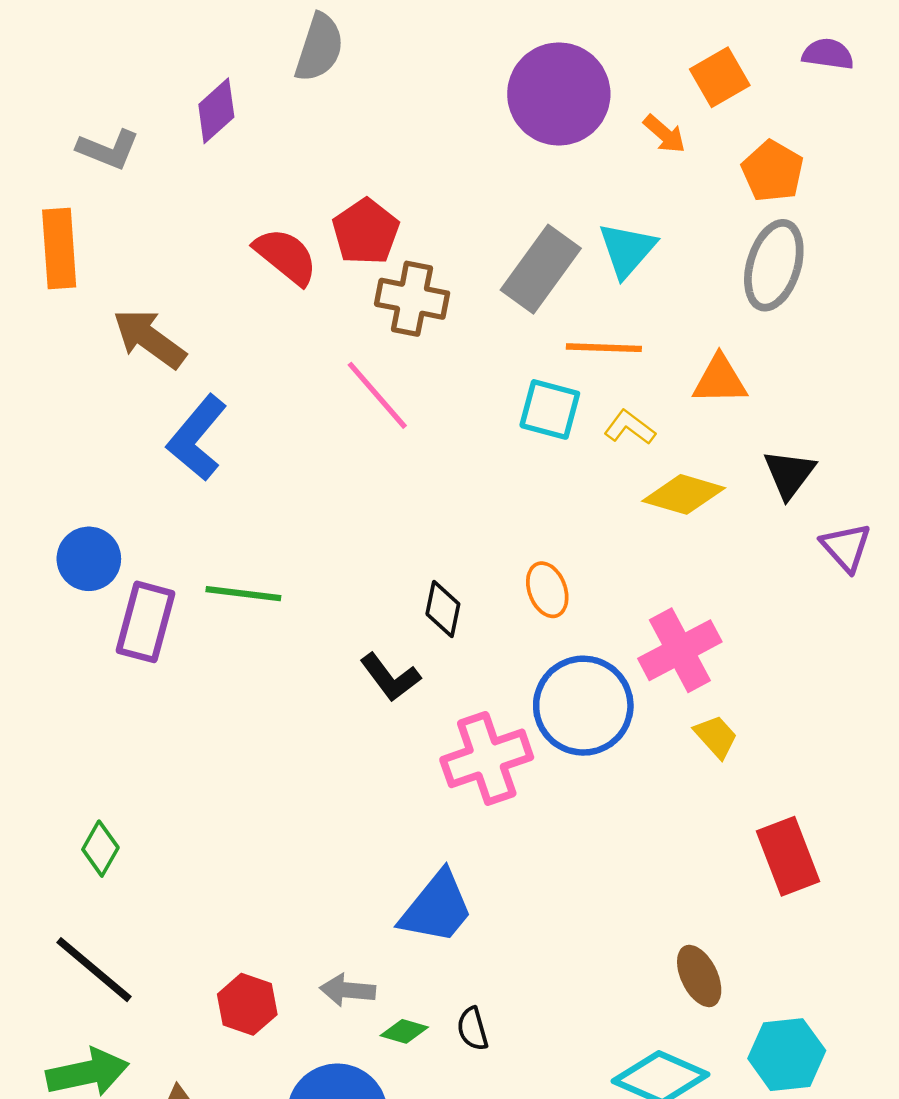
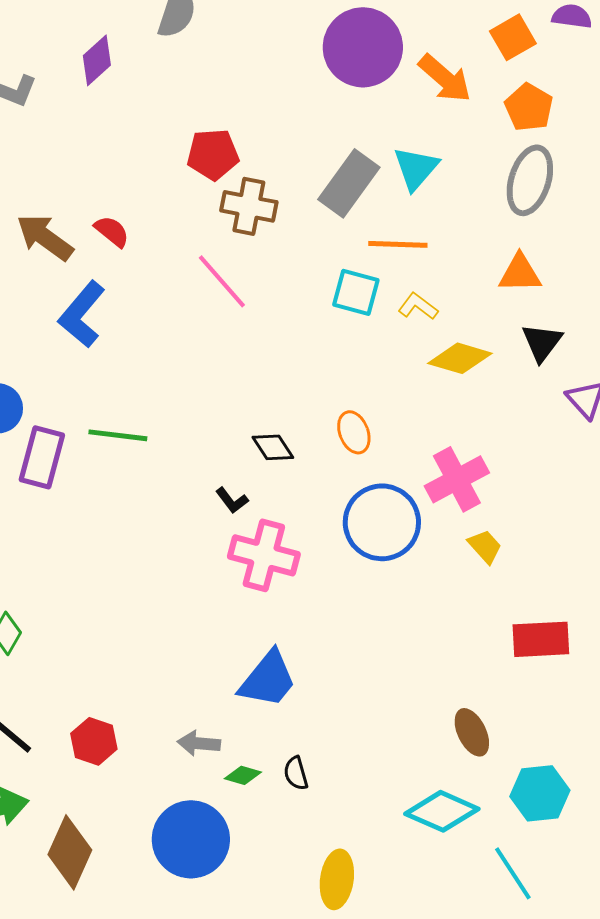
orange square: (720, 77) -> (513, 37), moved
orange arrow: (664, 134) -> (445, 78), size x1.6
red pentagon: (366, 232) -> (213, 154), turned 30
red semicircle: (286, 256) -> (112, 231), moved, size x0.7
orange triangle: (720, 380) -> (520, 273), moved
black diamond: (443, 609) -> (273, 447), turned -45
black L-shape: (390, 677) -> (232, 500), size x0.7
pink cross: (487, 758) -> (264, 555), moved, turned 34
red rectangle: (788, 856) -> (541, 639), turned -72
red hexagon: (247, 1004) -> (94, 741), moved

